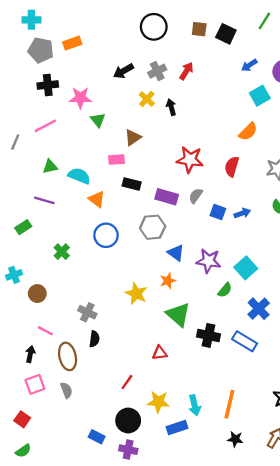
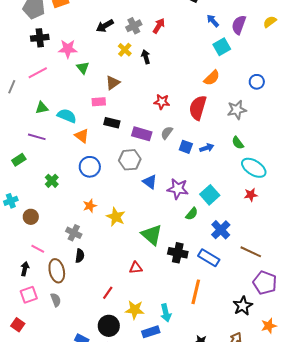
blue arrow: (249, 65) -> (213, 21), turned 80
red star: (190, 160) -> (162, 102), size x0.7
red semicircle: (232, 167) -> (198, 108), size x1.4
orange star: (168, 281) -> (90, 206), moved
orange line: (229, 404) -> (196, 292), moved

